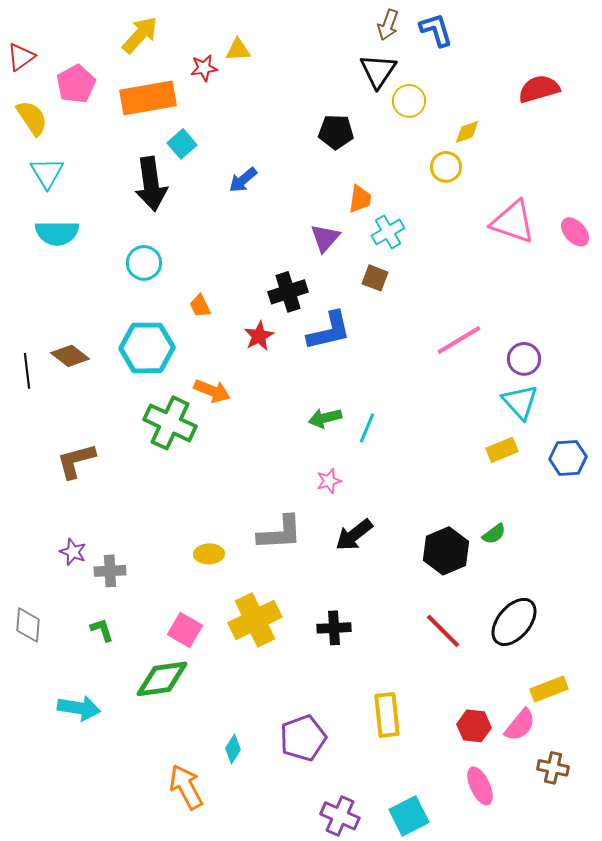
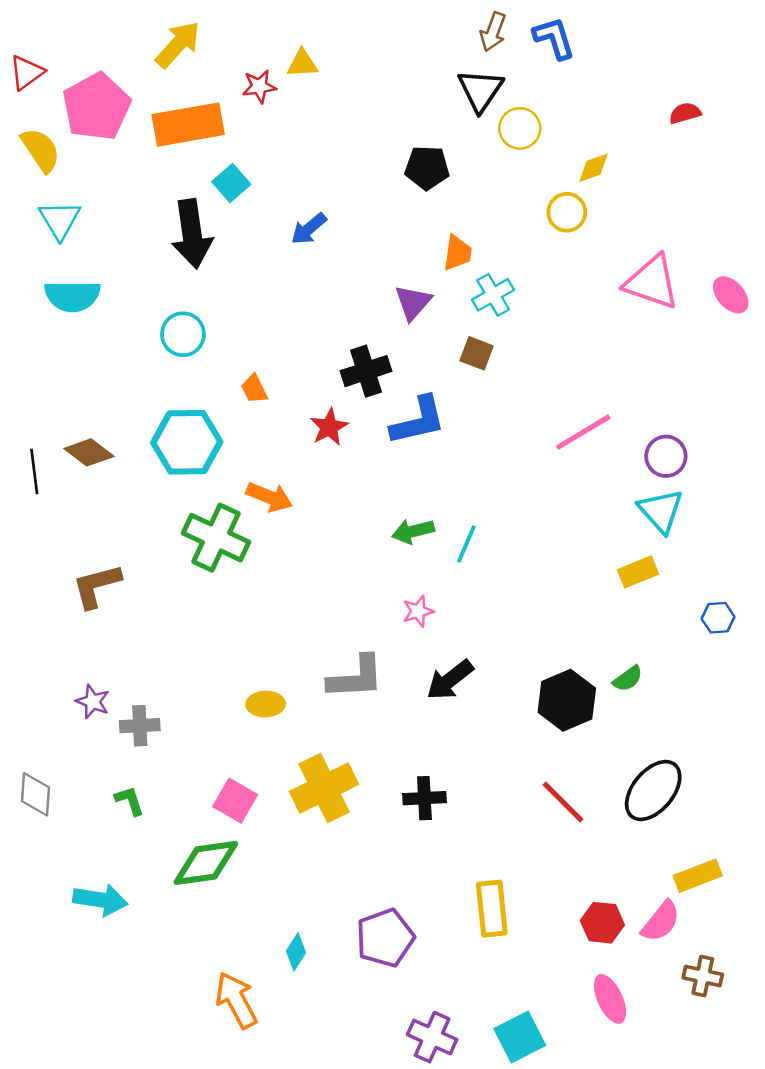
pink pentagon: (76, 84) -> (97, 107), size x1.4
red semicircle: (539, 89) -> (685, 113), size x0.6
blue hexagon: (568, 458) -> (718, 618), moved, size x0.7

